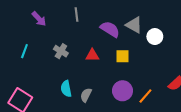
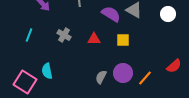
white circle: (155, 37) -> (168, 14), moved
cyan semicircle: (66, 89) -> (47, 71), moved
gray semicircle: (86, 95) -> (101, 77), moved

